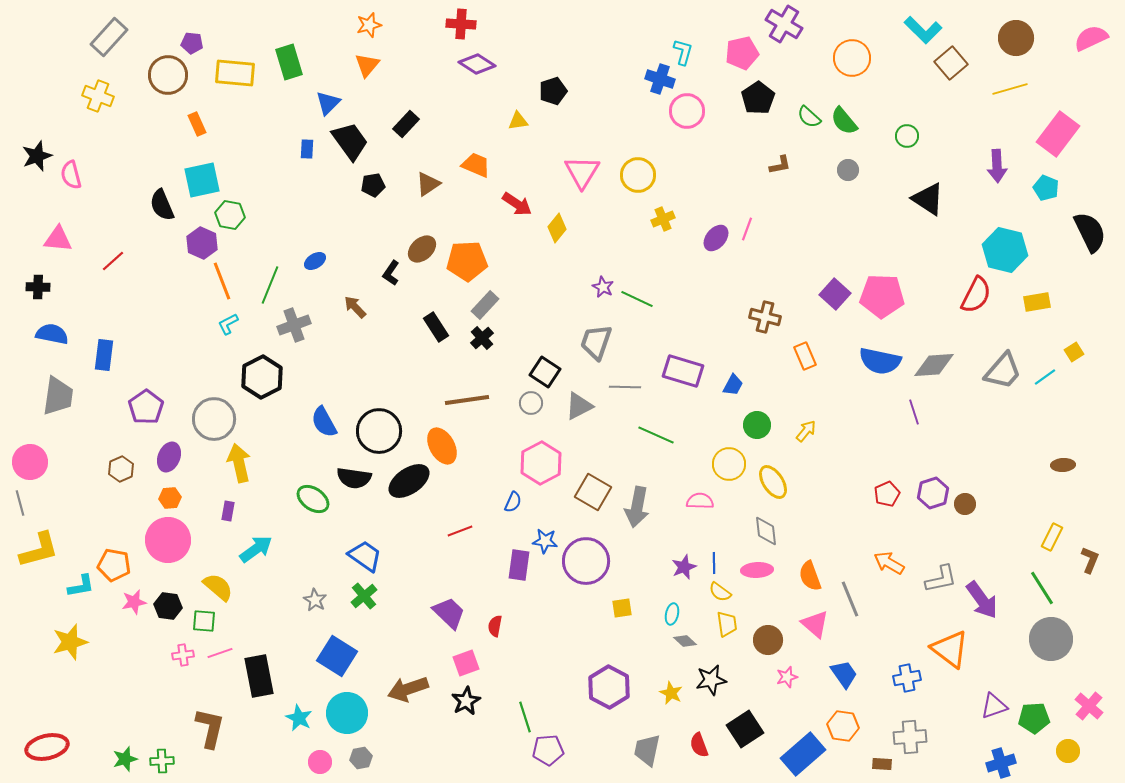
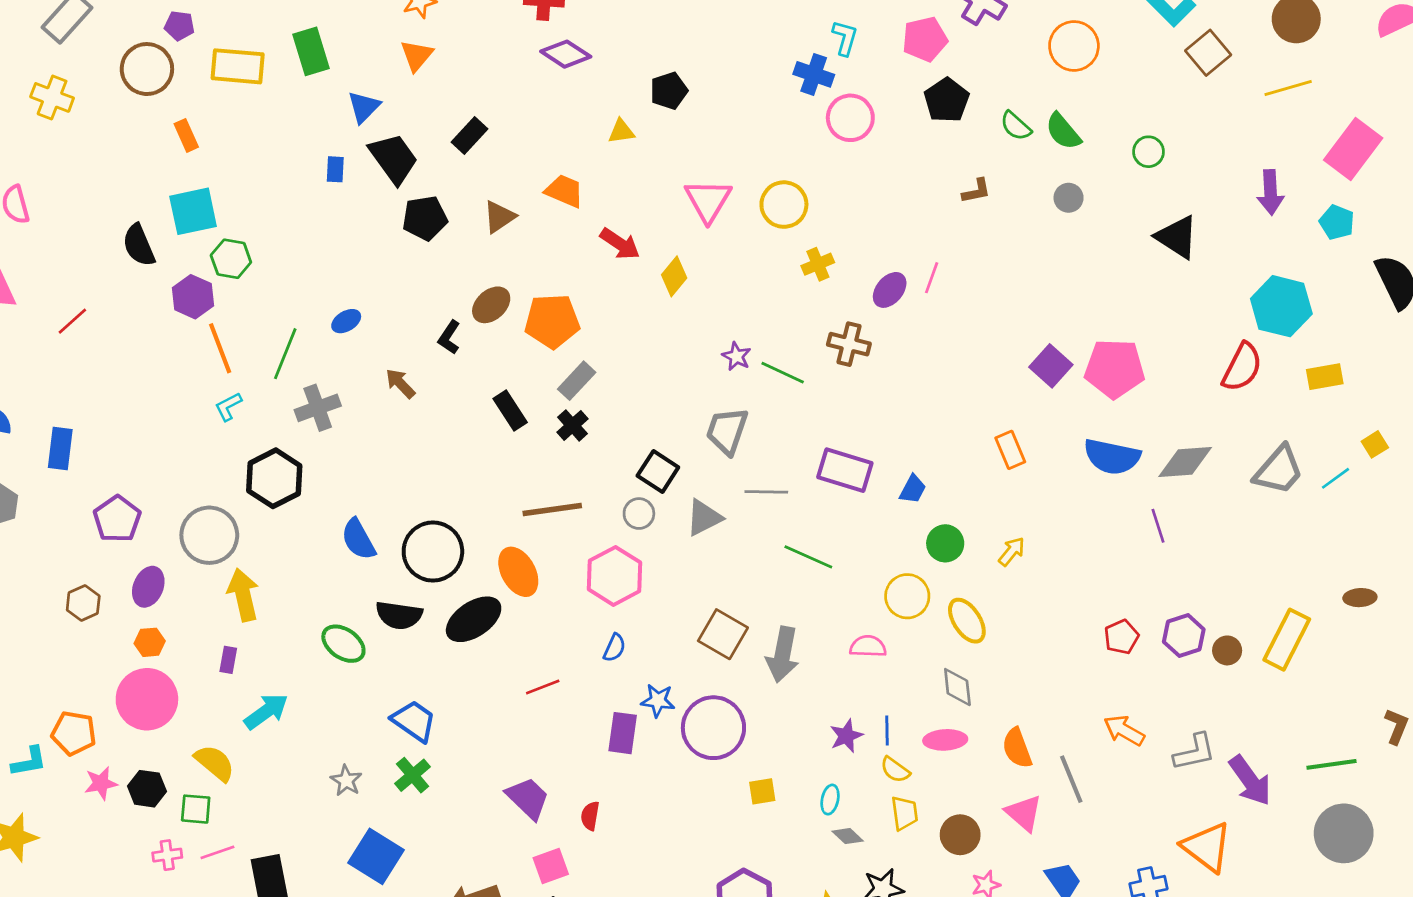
black pentagon: (373, 185) -> (425, 218), size x1.4
brown cross: (765, 317) -> (849, 344), moved
pink hexagon: (541, 463) -> (615, 576), moved
yellow rectangle: (1052, 537) -> (1287, 640), moved, size x1.6
green line: (1042, 588) -> (1331, 764), turned -66

